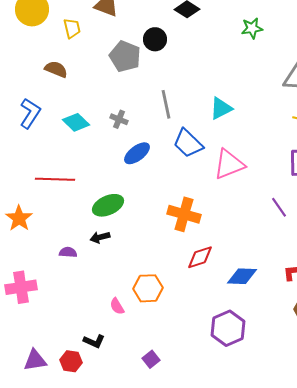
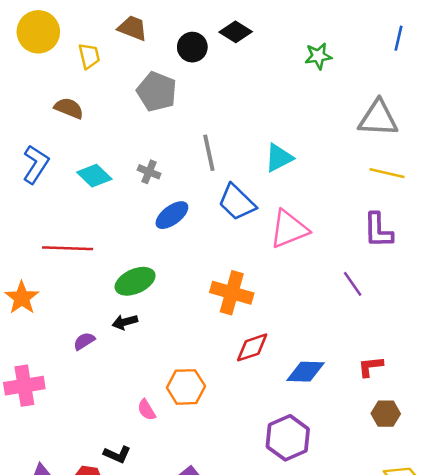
black circle: (155, 39) -> (192, 47), moved
purple semicircle: (68, 252) -> (84, 341), turned -36

